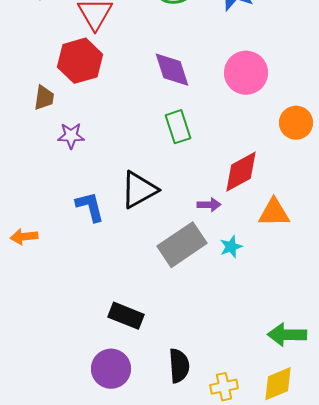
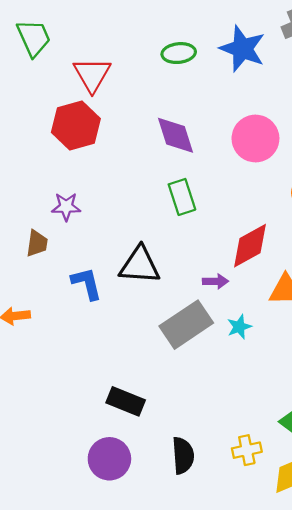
brown trapezoid: (44, 98) -> (37, 243), moved
black triangle: (139, 190) -> (140, 265), turned 33
yellow cross: (224, 387) -> (247, 450), moved

